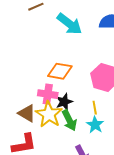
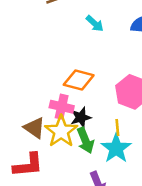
cyan arrow: (69, 24) -> (95, 24), size x0.6
cyan star: (95, 125) -> (116, 148), size x1.4

